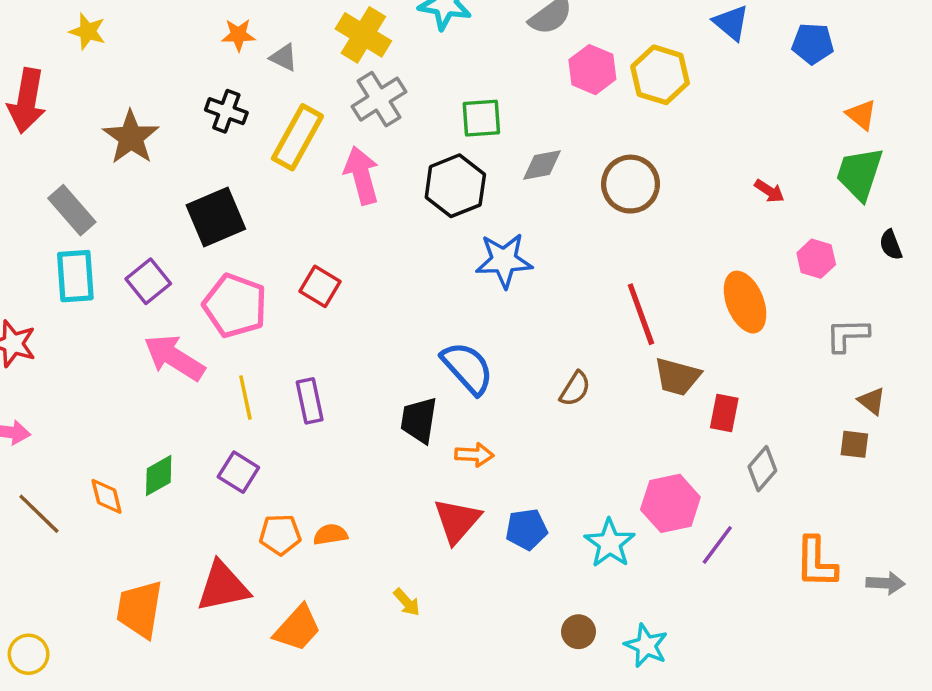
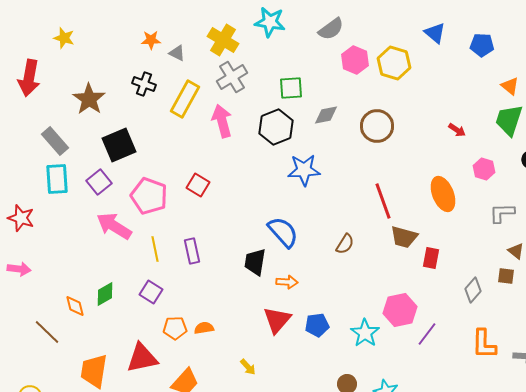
black square: (216, 217) -> (119, 145), moved
gray diamond: (762, 469) -> (473, 290), moved
brown line: (39, 514) -> (47, 332), moved

